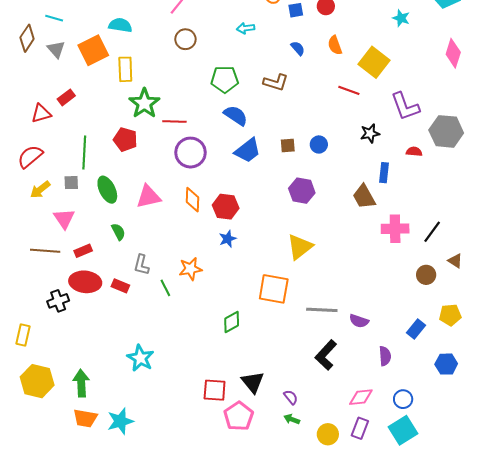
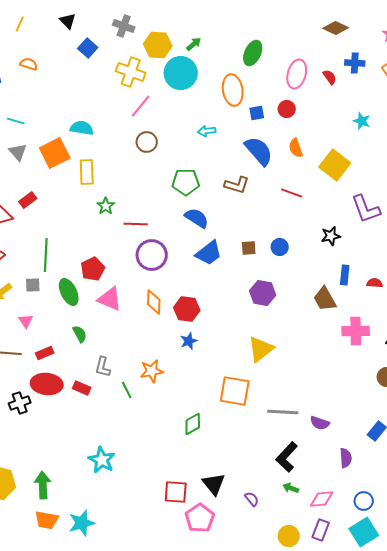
blue semicircle: (298, 48) -> (259, 151), size x2.0
red line: (349, 90) -> (292, 193), moved
green star: (144, 103) -> (106, 206), size x0.6
red pentagon: (125, 139) -> (93, 269), moved, turned 30
red semicircle: (414, 152) -> (375, 283), moved
pink triangle: (148, 197) -> (110, 299), turned 36
pink triangle: (64, 219) -> (26, 321), size x0.7
green arrow: (292, 419) -> (291, 488), moved

